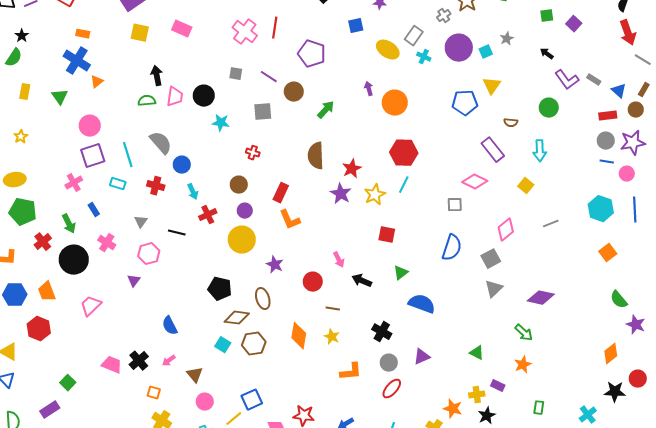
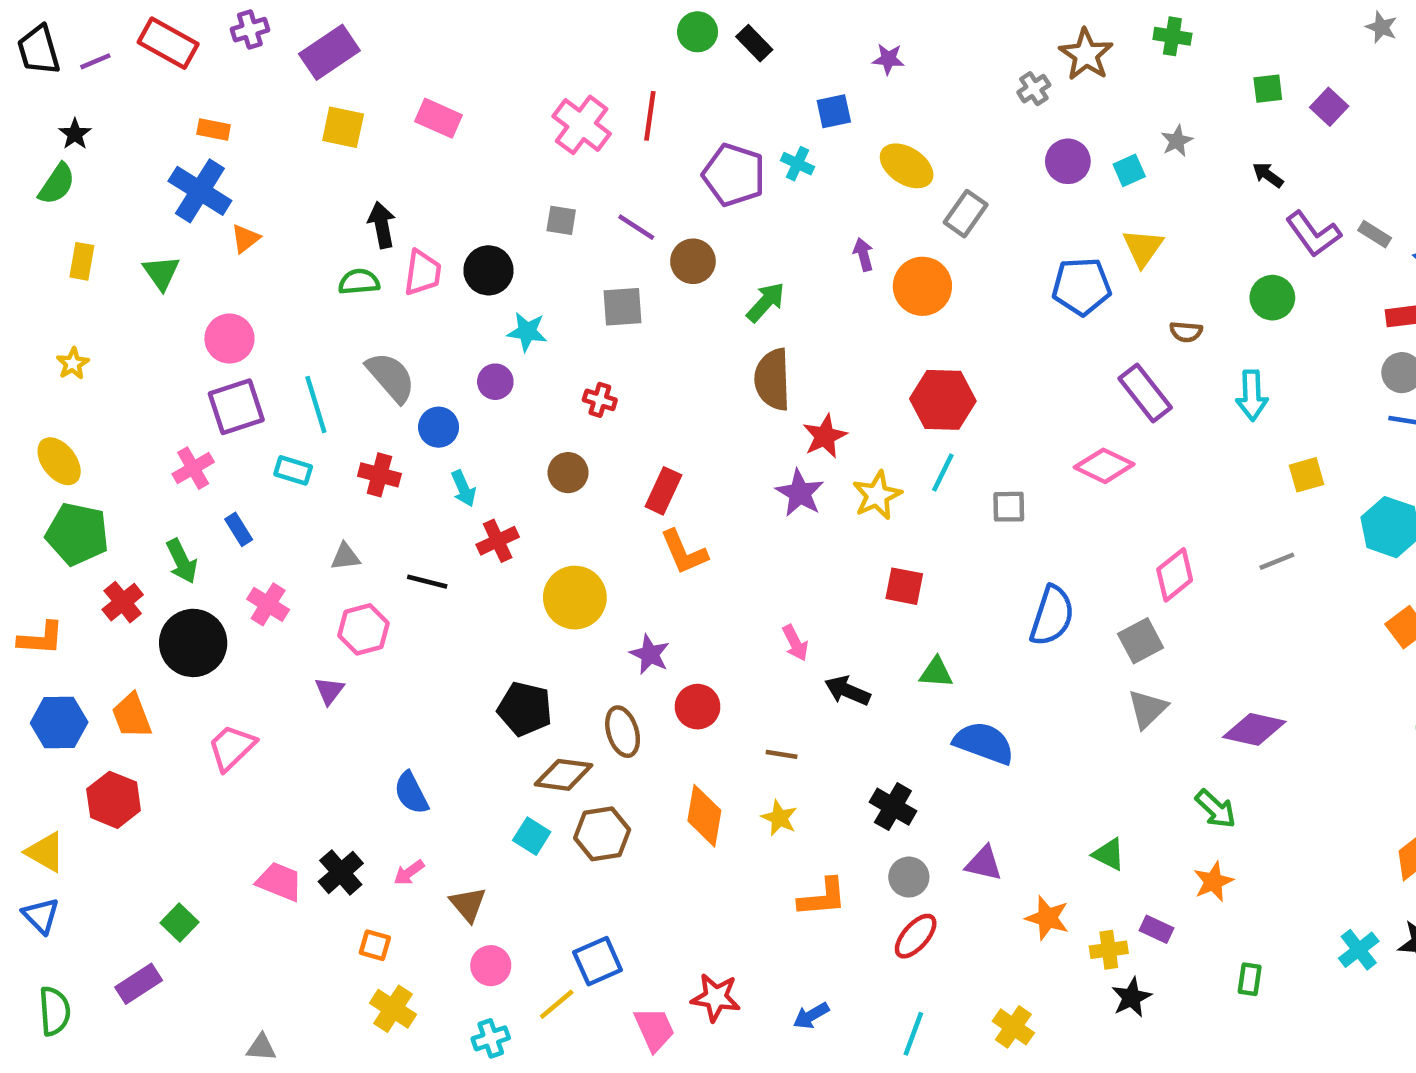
gray rectangle: (414, 36) -> (966, 214), moved
purple circle: (459, 48) -> (1068, 161), size x0.7
cyan cross: (424, 57) -> (797, 164), moved
brown semicircle: (316, 156) -> (773, 379), moved
yellow ellipse: (15, 180) -> (59, 461), turned 60
yellow square: (526, 186) -> (1306, 475), moved, turned 35
gray square: (455, 205) -> (1009, 507), moved
purple circle: (245, 211) -> (495, 382), moved
gray triangle: (141, 222) -> (345, 557), turned 48
green triangle: (401, 273) -> (936, 673), turned 42
red circle: (313, 282) -> (698, 707), moved
purple triangle: (422, 357) -> (984, 863), turned 36
orange star: (453, 409) -> (1047, 918), moved
cyan cross: (588, 415) -> (1359, 950), moved

